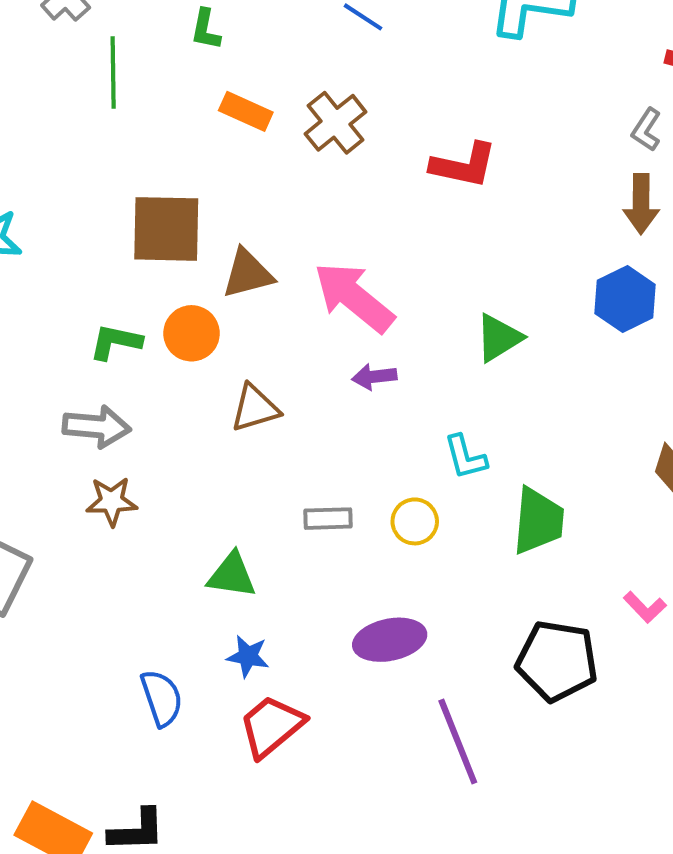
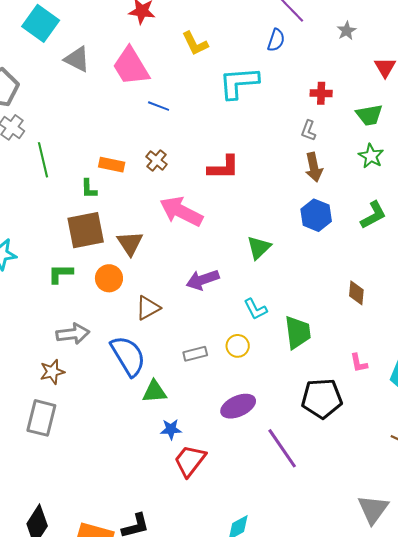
green L-shape: (206, 29) -> (89, 189), moved
brown cross: (336, 123) -> (157, 160), size x0.7
brown triangle: (248, 274) -> (130, 243), turned -36
pink arrow: (354, 297) -> (181, 211), moved
green L-shape: (116, 342) -> (60, 274), moved
purple arrow: (374, 377) -> (203, 280), size x1.5
brown star: (112, 501) -> (52, 372), moved
pink L-shape: (645, 607) -> (359, 363), turned 45
blue semicircle: (162, 698) -> (128, 356), moved, size x1.5

